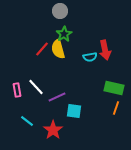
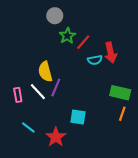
gray circle: (60, 11) -> (55, 16), moved
red line: (42, 49) -> (83, 42), moved
yellow semicircle: (58, 49) -> (45, 72), moved
purple line: (57, 97) -> (56, 87), moved, turned -42

